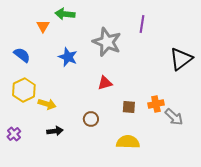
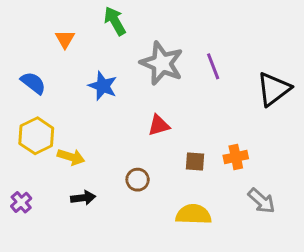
green arrow: (65, 14) -> (115, 21), moved, turned 54
purple line: (142, 24) -> (213, 66), moved, turned -30
gray arrow: (174, 117) -> (261, 201), moved

